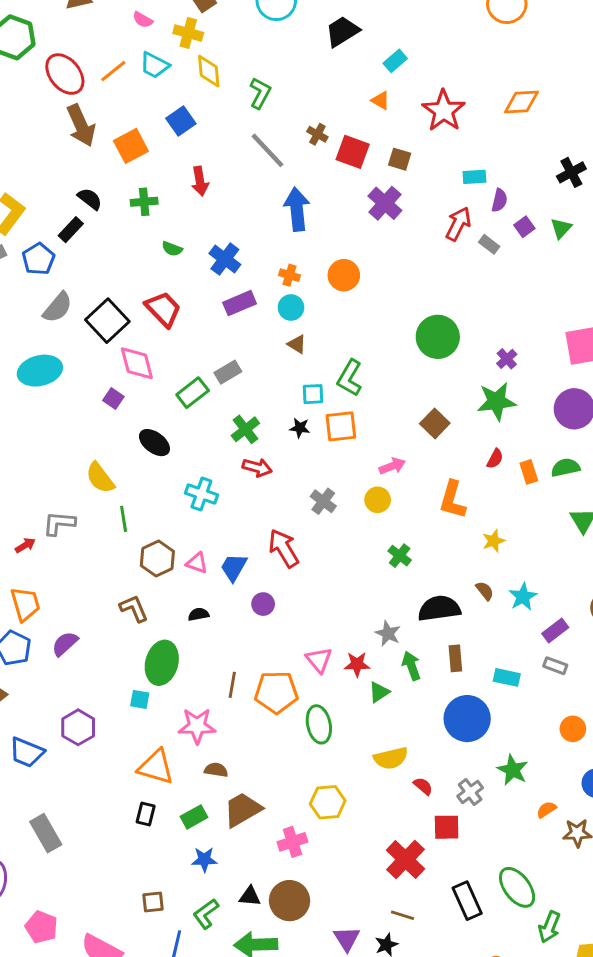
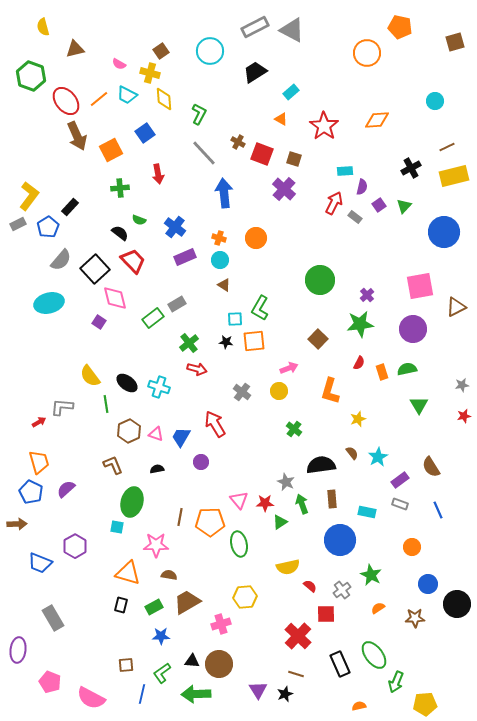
black semicircle: (90, 199) -> (120, 233), moved
black ellipse: (154, 443) -> (127, 383), moved
orange semicircle: (546, 810) -> (378, 608), moved

